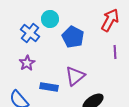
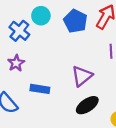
blue pentagon: (73, 37) -> (75, 21), moved
purple triangle: (75, 76) -> (82, 76), moved

